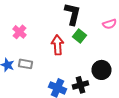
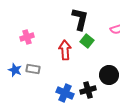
pink cross: (20, 32) -> (27, 37), turned 32

